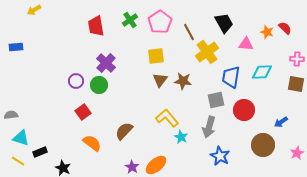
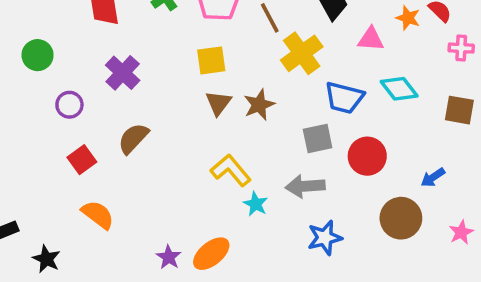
pink cross: (297, 59) -> (461, 48), moved
cyan diamond: (262, 72) -> (399, 89), turned 55
blue trapezoid: (231, 77) -> (344, 98), turned -85
brown star: (183, 81) -> (259, 105), turned -30
green circle: (99, 85) -> (38, 55), moved
gray arrow: (209, 127) -> (305, 186), turned 70
brown semicircle: (124, 131) -> (133, 138), moved
blue star: (220, 156) -> (325, 238), turned 30

